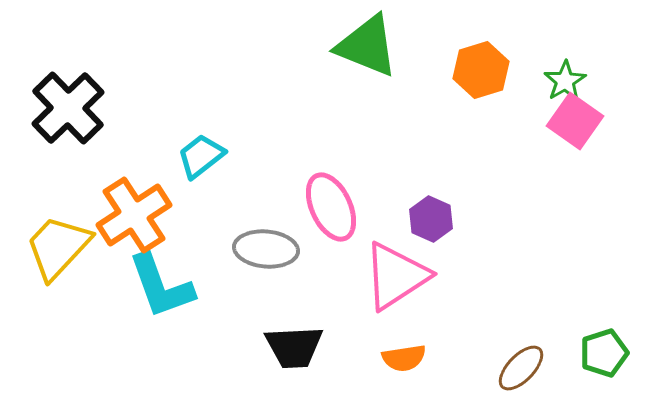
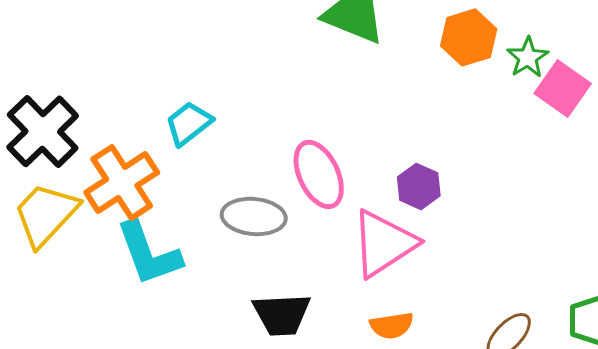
green star: (565, 81) -> (528, 57), moved
black cross: (68, 108) -> (43, 131), moved

